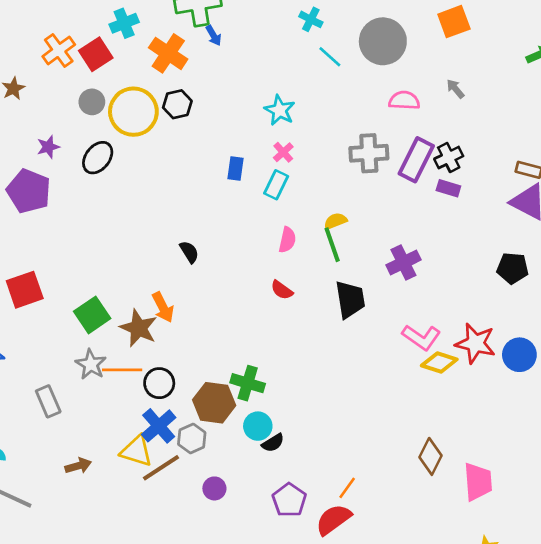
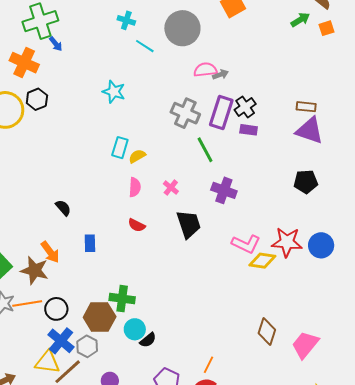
gray arrow: (455, 89) -> (220, 74), moved, turned 119
pink cross: (283, 152) -> (171, 187), moved
gray cross: (369, 153) -> (185, 113), turned 36
blue rectangle: (235, 168) -> (90, 243), moved
yellow semicircle: (335, 221) -> (137, 156), moved
green line: (332, 245) -> (205, 150), moved
purple cross: (403, 262) -> (224, 190), turned -35
pink trapezoid: (478, 482) -> (305, 345), turned -128

